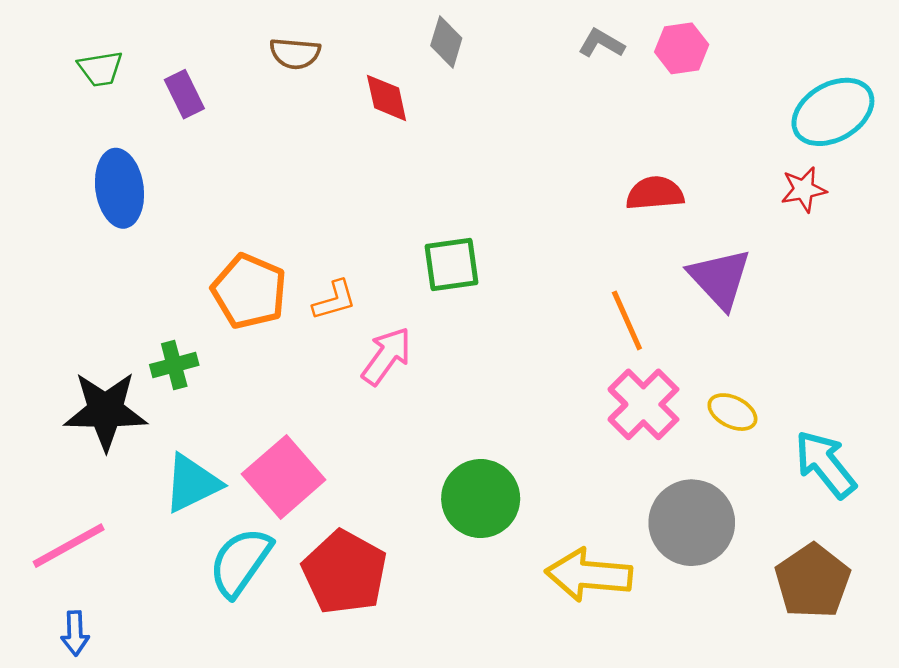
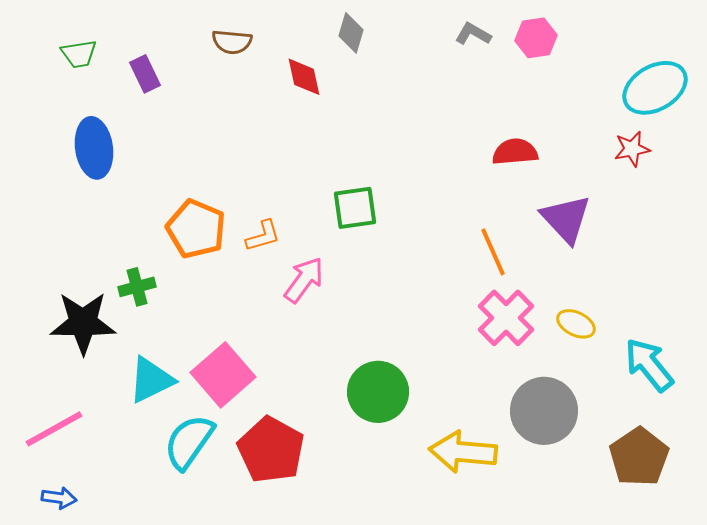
blue arrow: (75, 633) -> (59, 498), turned -80

